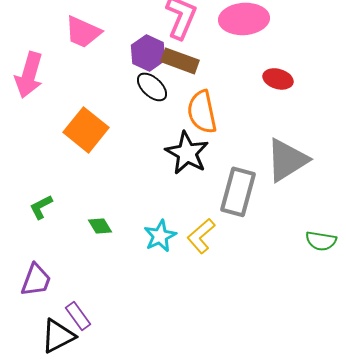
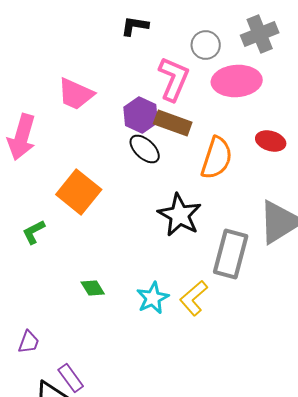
orange semicircle: (202, 112) -> (217, 158), moved, turned -150
green L-shape: (41, 207) -> (34, 232), moved
purple trapezoid: (36, 280) -> (29, 342), size x0.7

